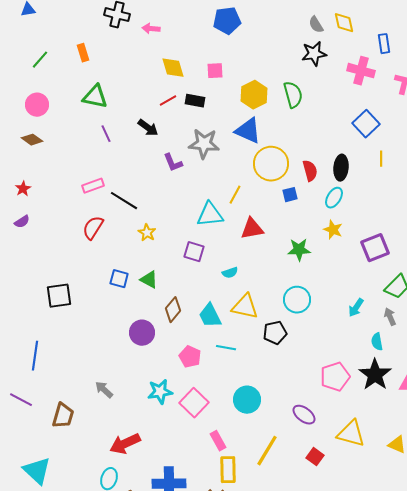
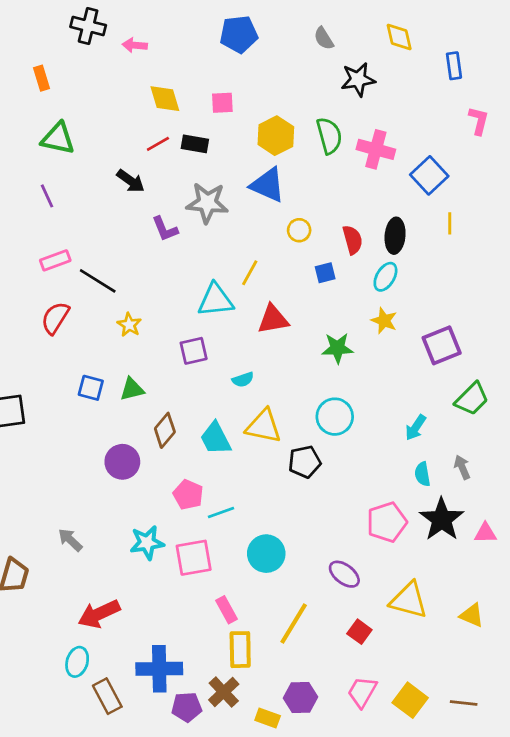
gray semicircle: (316, 25) -> (324, 38), moved
pink cross: (361, 71) -> (376, 149), moved
purple line: (106, 134) -> (47, 196), moved
yellow circle: (271, 164) -> (299, 230), size x0.5
purple square: (194, 252) -> (194, 351), turned -30
green triangle: (149, 280) -> (132, 389), turned -42
gray arrow: (390, 317) -> (462, 467), moved
cyan semicircle: (377, 342) -> (422, 474), moved
cyan line: (226, 348) -> (221, 512), moved, turned -30
pink square: (194, 403) -> (194, 558), turned 36

